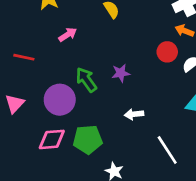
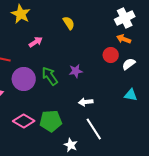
purple circle: (60, 100) -> (24, 79), moved
pink diamond: (52, 139) -> (24, 121), turned 35
white line: (167, 150) -> (94, 129), moved

